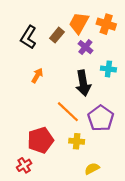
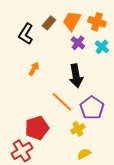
brown rectangle: (57, 35) -> (49, 23), moved
cyan cross: (108, 69) -> (102, 47), moved, turned 32
yellow cross: (77, 141) -> (78, 129), moved, turned -32
red cross: (24, 165) -> (22, 151), size x1.5

